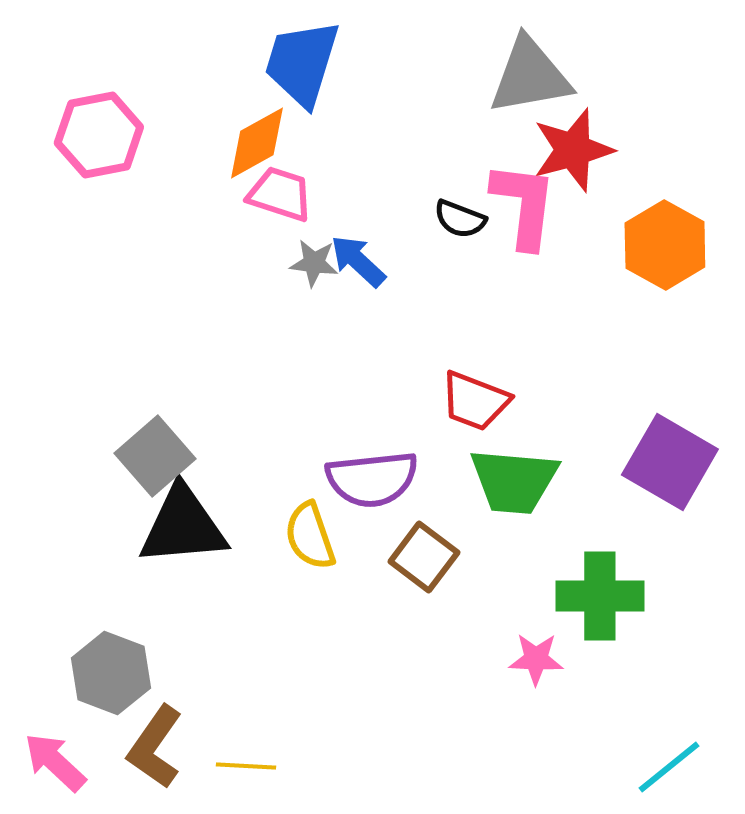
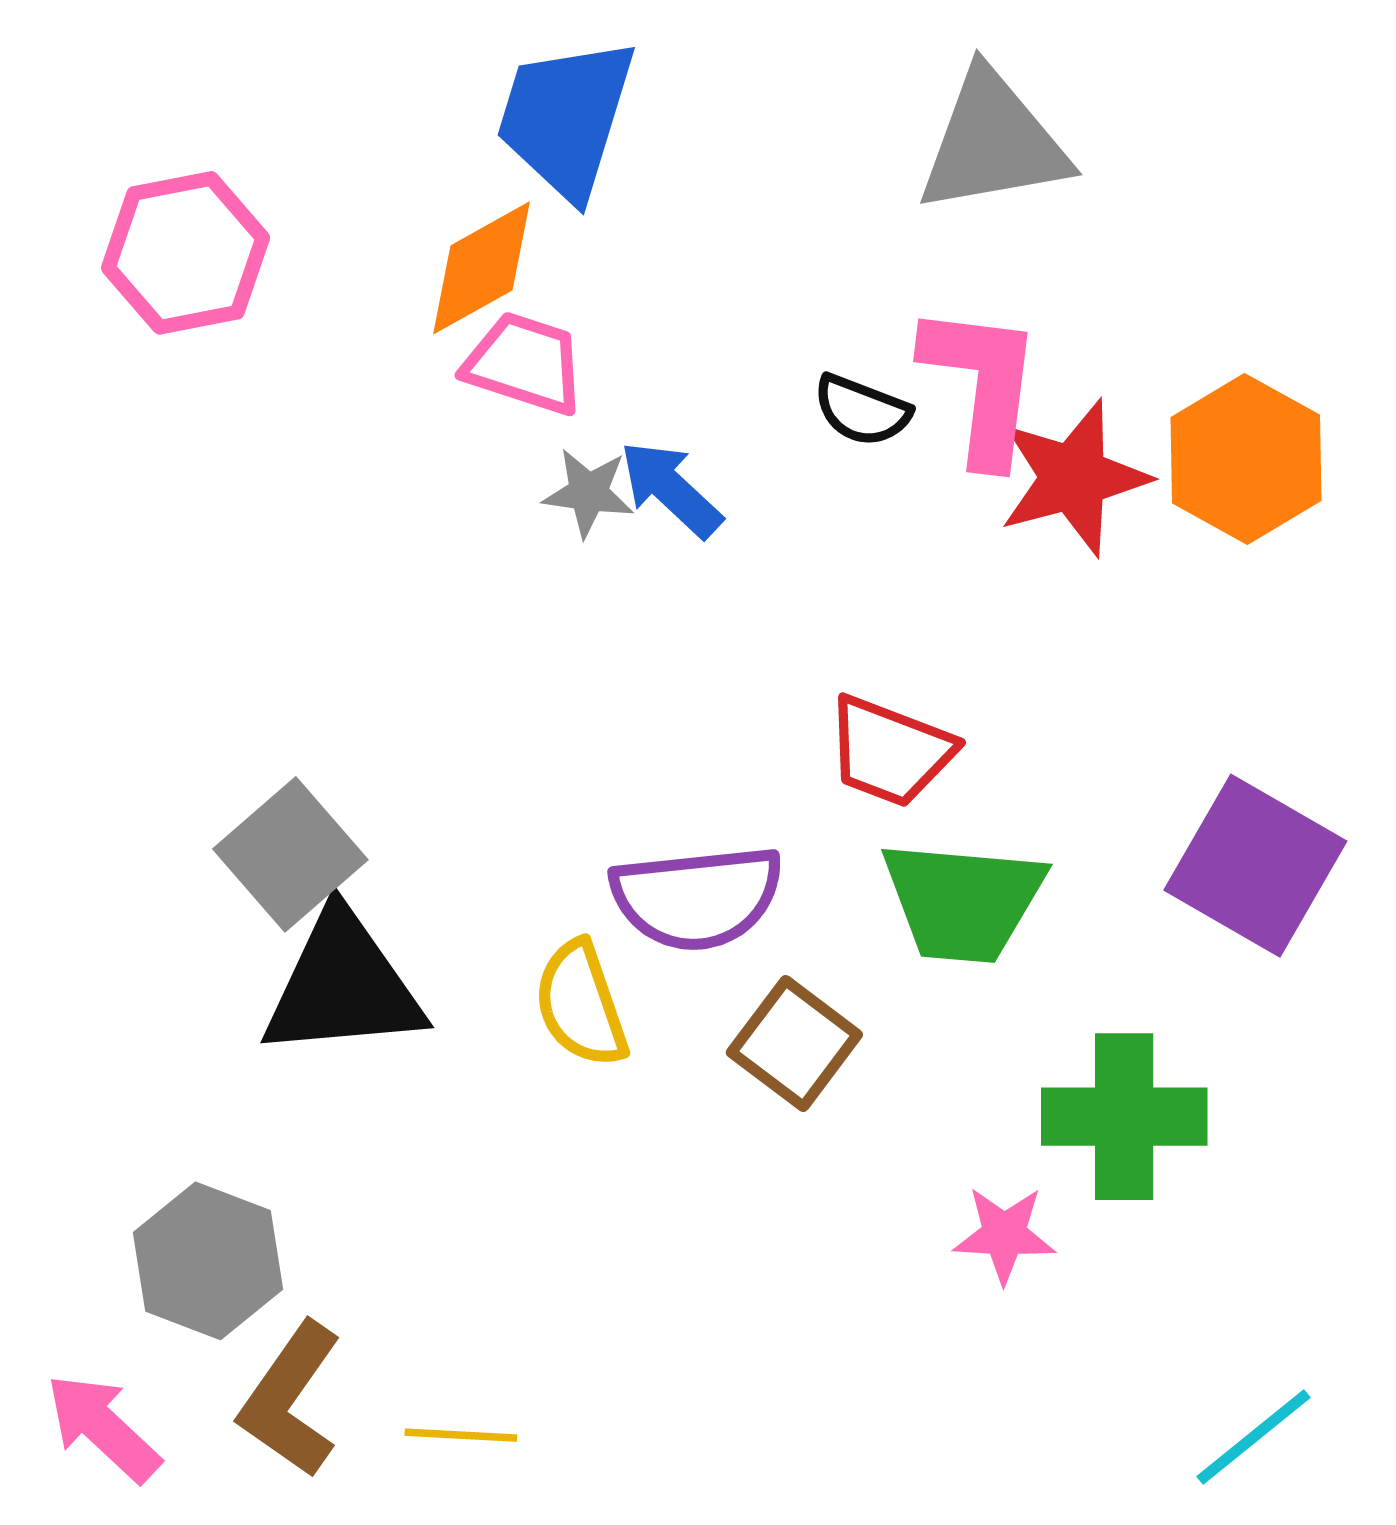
red star: (573, 150) -> (1074, 478), moved

